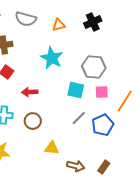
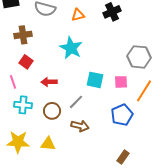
gray hexagon: (94, 67) -> (139, 57), moved
gray line: (79, 118) -> (76, 102), moved
yellow triangle: (52, 148) -> (48, 144), moved
brown arrow: (76, 166) -> (80, 126), moved

